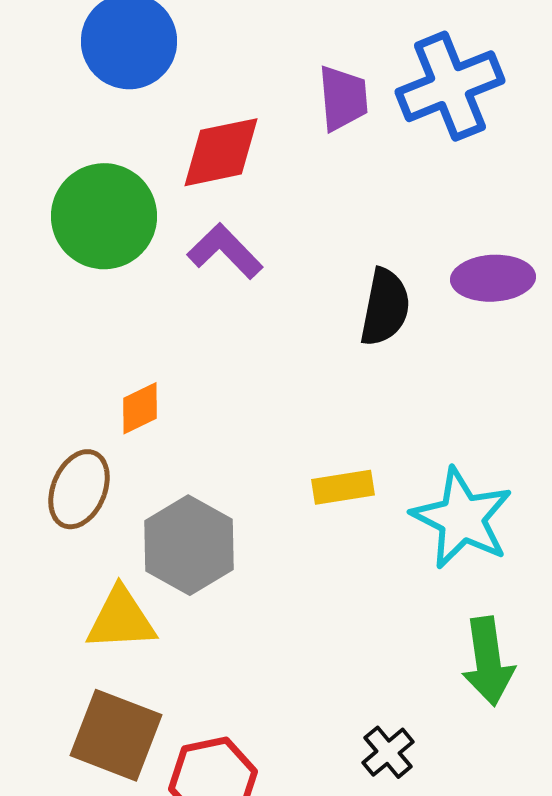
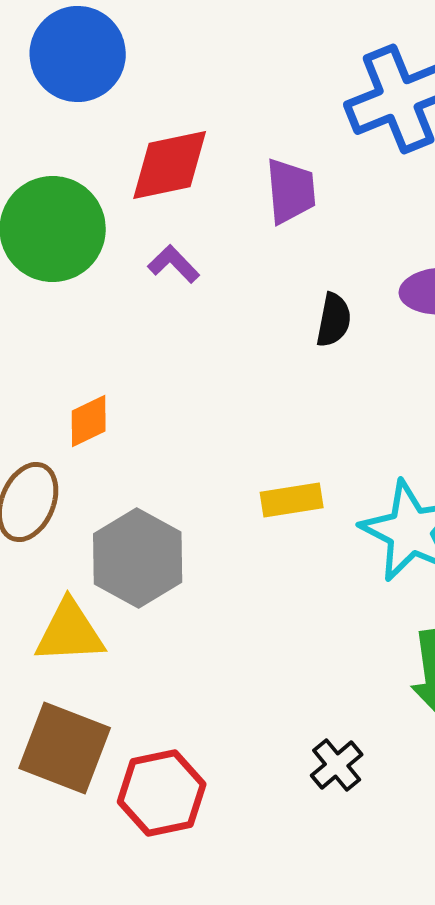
purple trapezoid: (343, 98) -> (291, 191), moved
purple L-shape: (225, 251) -> (174, 264), size x0.7
black semicircle: (385, 307) -> (334, 320), size x0.7

